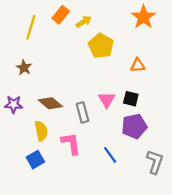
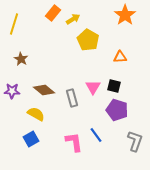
yellow line: (31, 27) -> (14, 24), moved
purple pentagon: (134, 126) -> (117, 110), turned 30
yellow semicircle: (41, 131) -> (36, 114), turned -48
pink L-shape: (71, 143) -> (74, 142), moved

